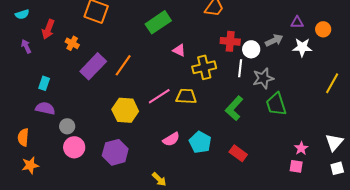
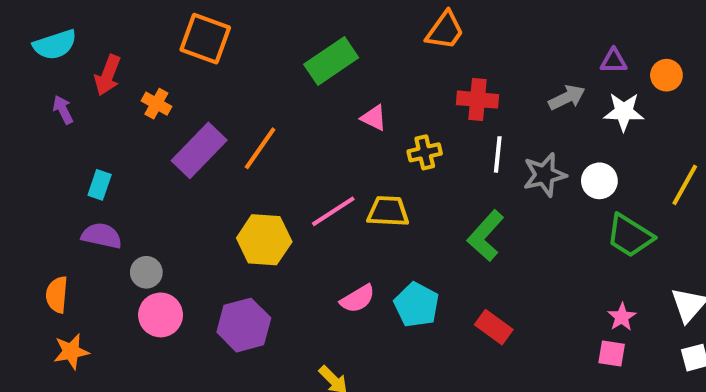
cyan semicircle: (22, 14) -> (55, 45), size x1.5
white circle: (251, 49) -> (599, 181), moved
yellow cross: (204, 67) -> (425, 152), size x0.7
green trapezoid: (276, 104) -> (630, 236), moved, turned -40

